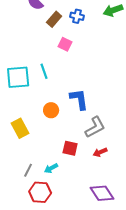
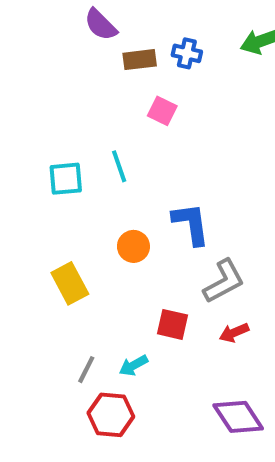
brown rectangle: (54, 19) -> (140, 60), turned 42
cyan square: (18, 77) -> (66, 179), size x0.7

